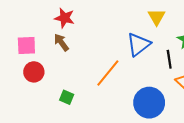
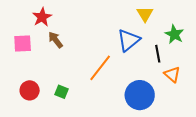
red star: (65, 18) -> (42, 17), moved, turned 30
red circle: (34, 72) -> (30, 90), moved

